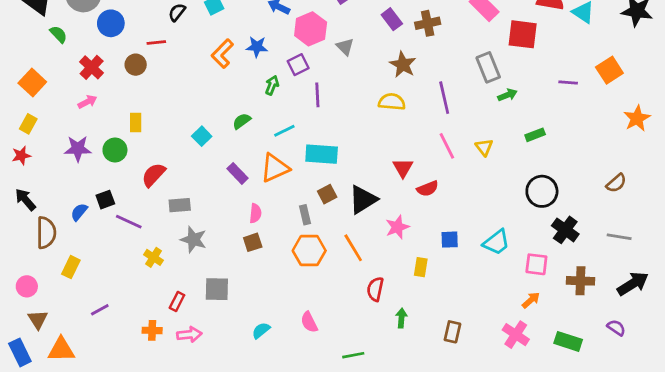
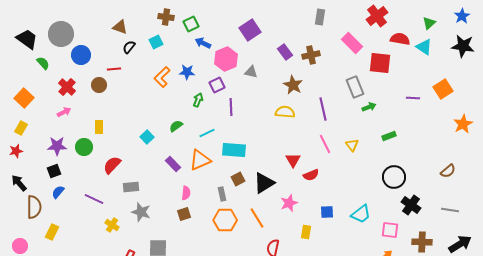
gray triangle: (345, 47) -> (251, 72), turned -32
black square: (105, 200) -> (54, 171), moved

